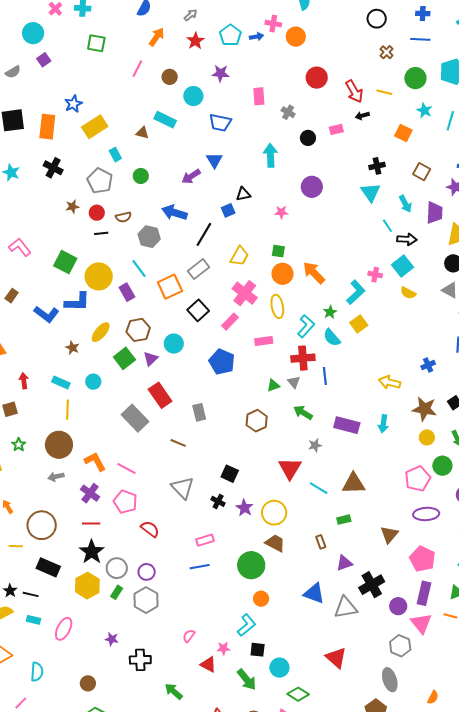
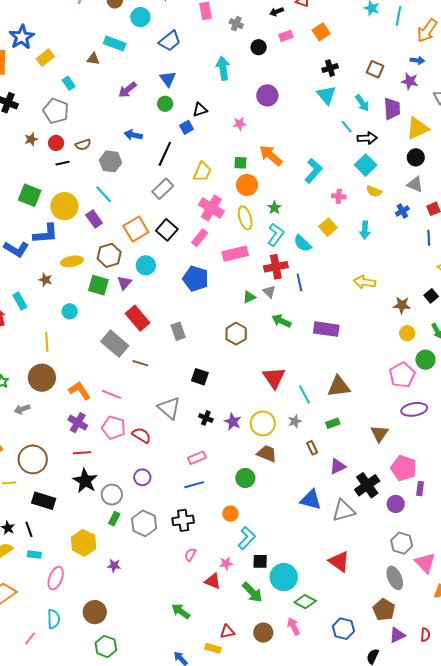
blue star: (73, 104) -> (22, 37), size x1.4
black arrow: (362, 116) -> (277, 12), moved
blue trapezoid: (220, 123) -> (170, 41), turned -45
yellow rectangle: (95, 127) -> (45, 58), size x0.7
orange square: (403, 133) -> (321, 32), moved, turned 36
green circle: (141, 176) -> (165, 104), moved
purple arrow: (191, 176) -> (127, 90), moved
blue arrow: (174, 213) -> (133, 135), size x0.7
orange arrow: (314, 273) -> (271, 156), moved
pink cross: (375, 275) -> (339, 196), moved
orange square: (170, 287) -> (136, 229), moved
cyan L-shape: (356, 292) -> (313, 171), moved
green star: (330, 312) -> (274, 208), moved
yellow ellipse: (101, 332) -> (72, 261), turned 45
pink rectangle: (264, 341) -> (235, 254), size x1.4
green square: (124, 358) -> (98, 285), turned -30
blue cross: (428, 365) -> (402, 211), moved
cyan rectangle: (61, 383) -> (20, 301), moved, turned 42
brown star: (424, 409) -> (402, 305), size x0.7
cyan arrow: (383, 424) -> (365, 230), moved
brown line: (178, 443) -> (140, 363), moved
gray star: (315, 445) -> (295, 421), moved
black square: (230, 474) -> (200, 377), moved
gray arrow: (56, 477) -> (22, 409), moved
cyan line: (319, 488) -> (305, 395), turned 36
red semicircle: (150, 529) -> (141, 435), moved
pink pentagon: (422, 559) -> (404, 468), moved
green circle: (251, 565) -> (245, 478), size x0.7
purple circle: (147, 572) -> (142, 477), moved
yellow hexagon: (87, 586) -> (84, 543), moved
purple rectangle: (424, 593) -> (420, 489), size x0.6
black line: (31, 594) -> (29, 529), turned 63
orange circle: (261, 599) -> (230, 514), moved
pink triangle: (421, 623) -> (425, 563), moved
pink ellipse: (64, 629) -> (56, 578), moved
black cross: (140, 660) -> (183, 520), moved
cyan circle: (279, 668) -> (284, 577), size x1.4
cyan semicircle: (37, 672) -> (54, 619), moved
brown circle: (88, 683) -> (95, 612), size x1.5

